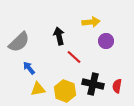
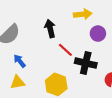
black cross: (93, 84) -> (86, 63), moved
yellow triangle: (38, 89) -> (18, 82), moved

